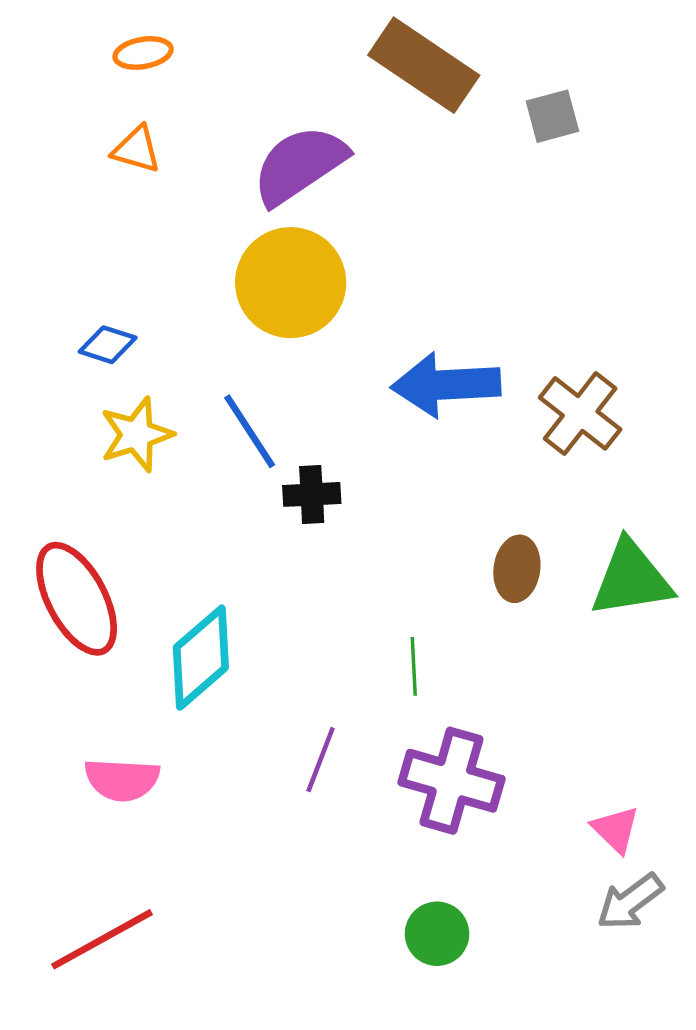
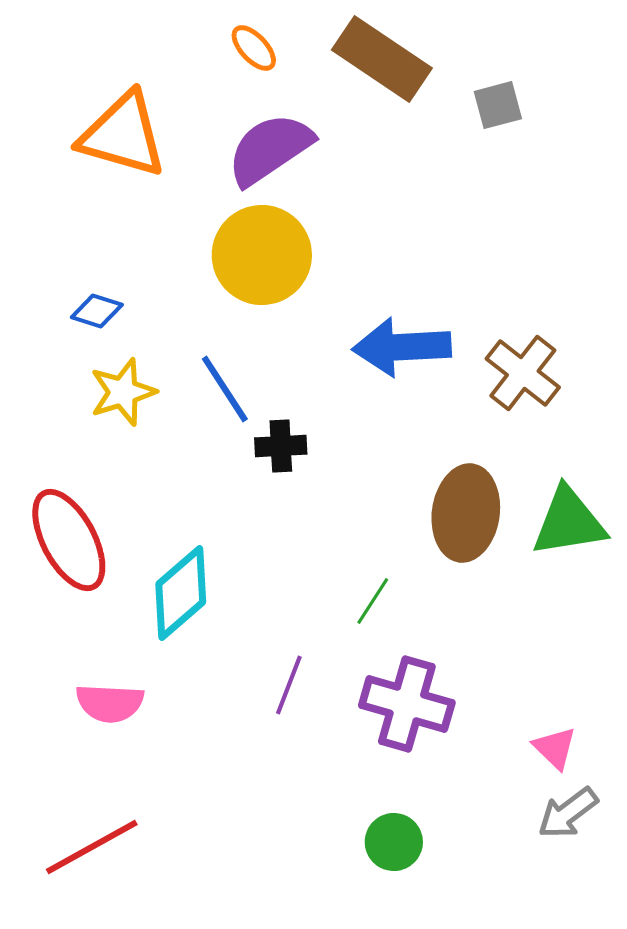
orange ellipse: (143, 53) -> (254, 48), moved, turned 57
orange triangle: (136, 149) -> (123, 135), size x2.0
brown ellipse: (517, 569) -> (466, 513), size x1.6
green line: (414, 666) -> (373, 601), turned 36

